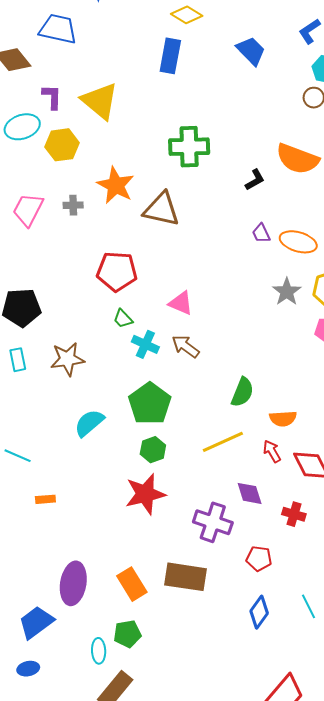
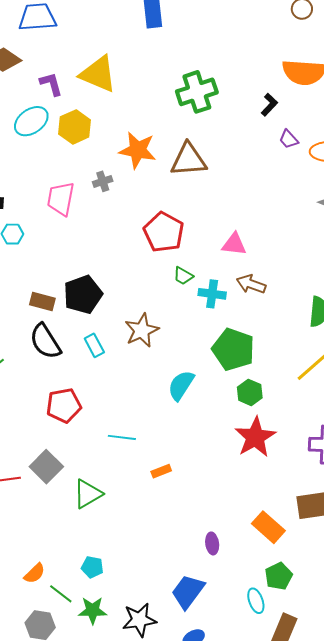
purple trapezoid: (261, 233) -> (289, 139), moved
red pentagon: (117, 271) -> (164, 232), turned -30
purple ellipse: (73, 583) -> (212, 543), size x0.5

